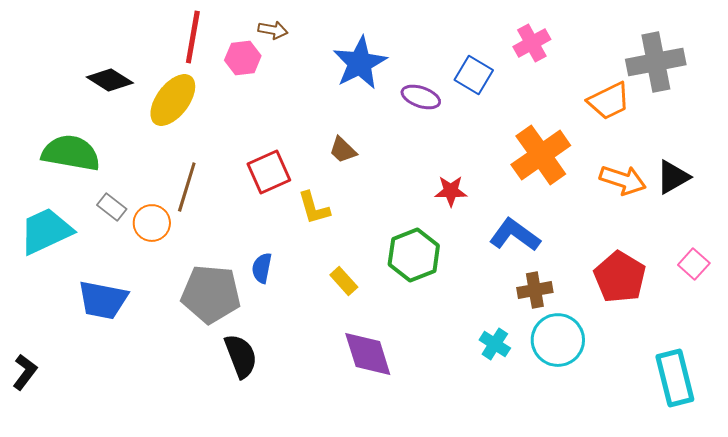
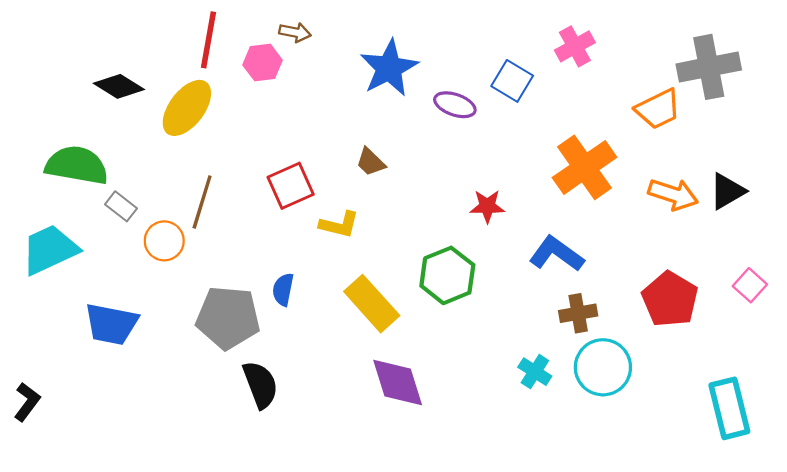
gray rectangle: (112, 207) -> (121, 206), moved
yellow L-shape: (314, 208) -> (339, 225), turned -60
yellow rectangle: (344, 281) -> (372, 304), size x1.8

